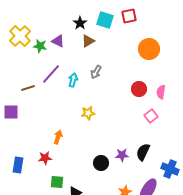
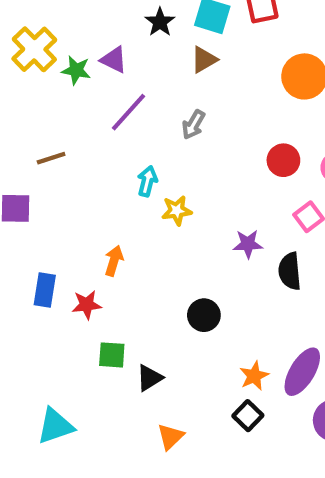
brown triangle: (88, 41) -> (204, 60), moved
purple line: (51, 74) -> (129, 112), moved
cyan arrow: (73, 80) -> (147, 181), moved
black semicircle: (143, 152) -> (290, 271), moved, turned -30
purple star: (122, 155) -> (248, 244), moved
blue rectangle: (18, 165) -> (45, 290), moved

